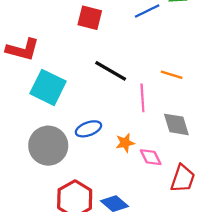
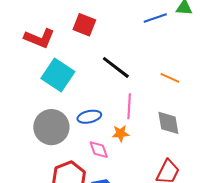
red square: (90, 18) -> (84, 25), moved
pink line: (142, 98) -> (129, 106), moved
pink diamond: (151, 157) -> (99, 150), moved

